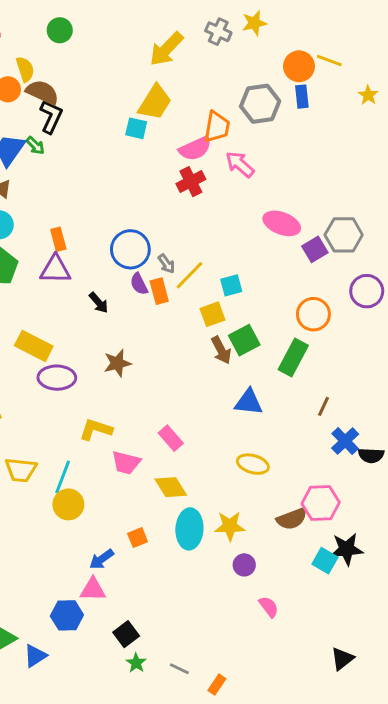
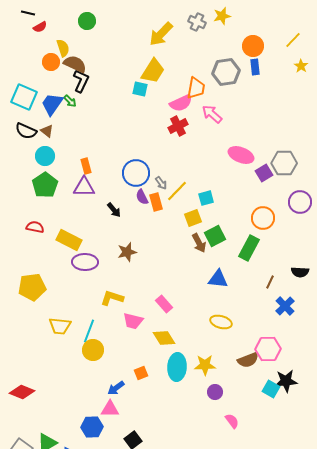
yellow line: (329, 61) -> (293, 40), moved, turned -66
black semicircle: (371, 455) -> (300, 272), moved

